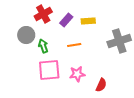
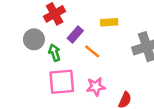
purple rectangle: (66, 20) -> (75, 34), moved
orange line: (74, 45) -> (92, 51), turned 48

